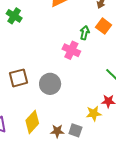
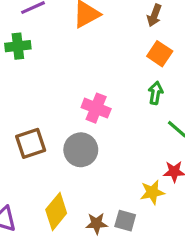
green cross: (14, 16) -> (18, 46), turned -35
green arrow: (85, 33) -> (156, 93), moved
pink cross: (71, 50) -> (96, 108), moved

